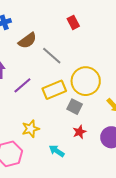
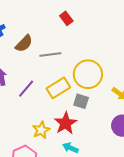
gray line: (52, 56) -> (50, 54), turned -40
red star: (79, 132) -> (65, 123), moved, size x1.6

